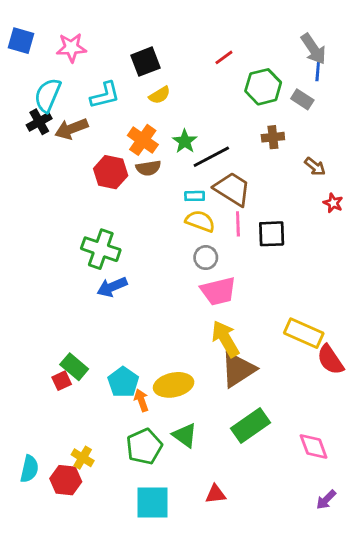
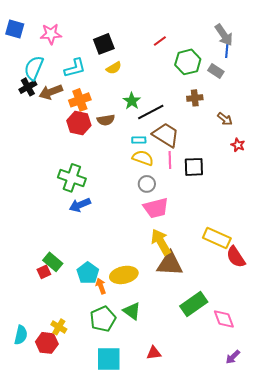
orange cross: (143, 140) -> (80, 100), moved, turned 35
brown triangle: (238, 370) -> (170, 264), turned 36
green rectangle: (251, 426) -> (194, 304), moved

